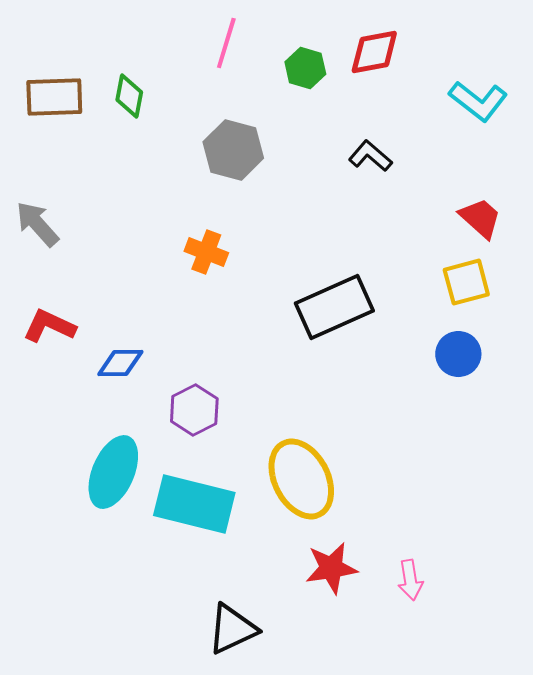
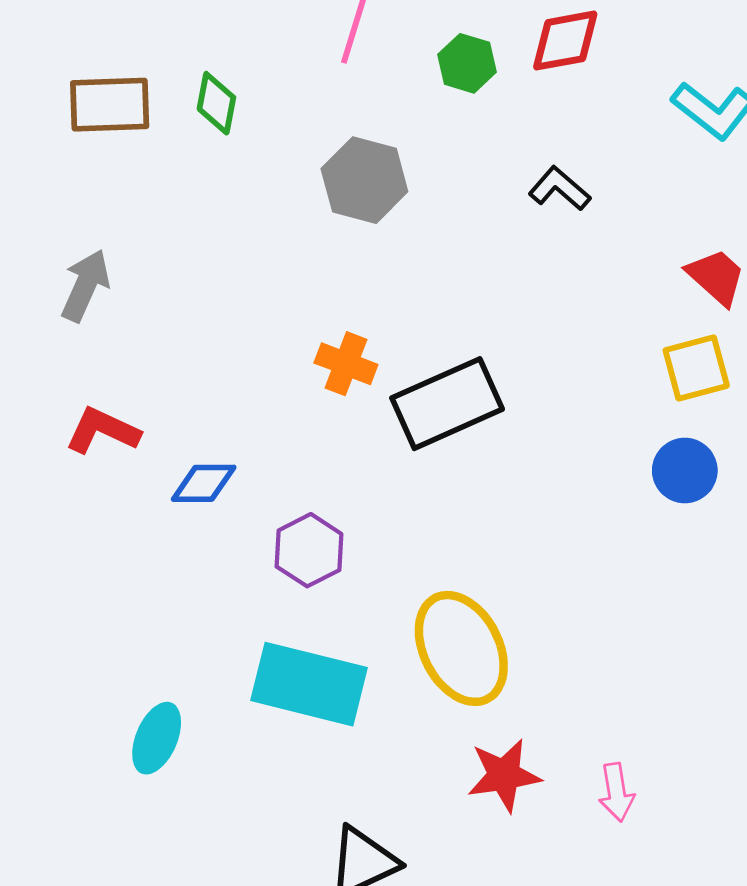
gray arrow: (37, 224) -> (85, 285), turned 66
orange cross: (206, 252) -> (346, 364), moved
black rectangle: (334, 307) -> (447, 404), moved
cyan ellipse: (113, 472) -> (157, 738), moved, size x0.7

